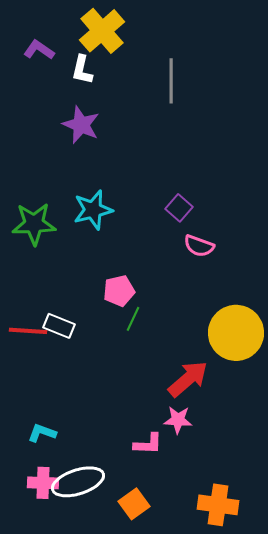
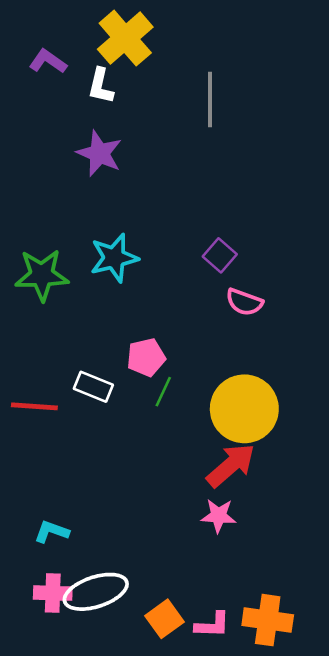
white rectangle: (59, 326) -> (93, 387), moved
yellow circle: (236, 333) -> (244, 409), moved
pink L-shape: (148, 444) -> (212, 625), moved

